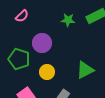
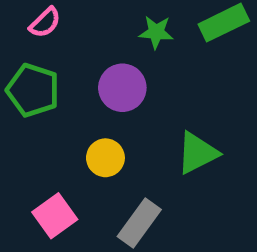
purple circle: (42, 43) -> (122, 88), moved
green pentagon: (19, 59) -> (33, 90), moved

